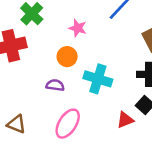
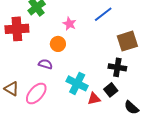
cyan cross: (98, 79) -> (77, 83), moved
pink ellipse: (68, 124) -> (36, 94), moved

